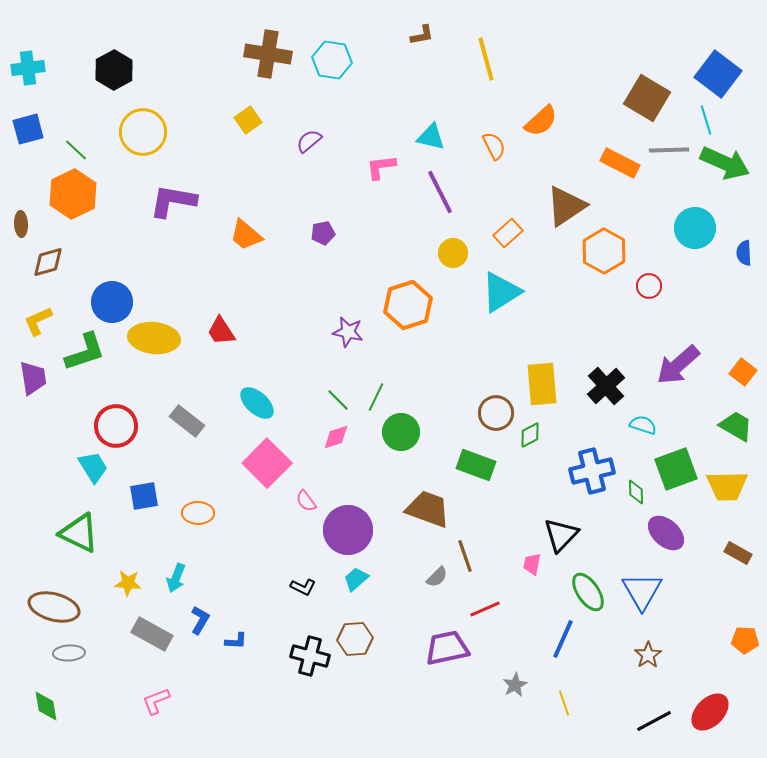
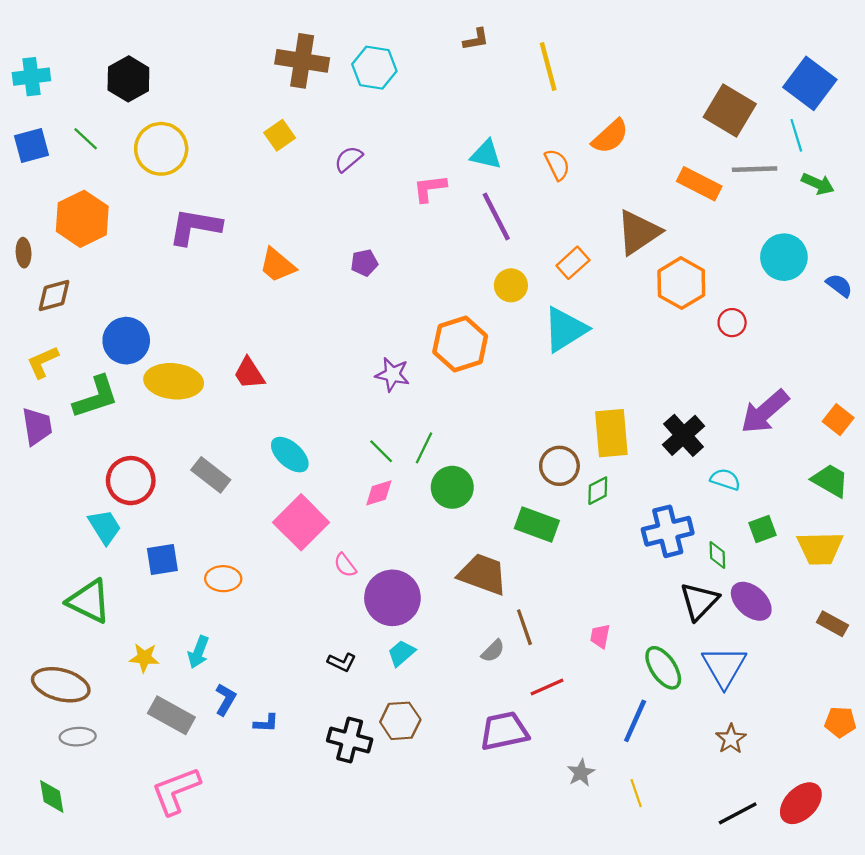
green line: (76, 150) -> (86, 139), moved
green arrow: (725, 163) -> (818, 184), size x0.6
blue semicircle: (744, 253) -> (839, 285), turned 130
green square: (676, 469) -> (762, 529), size x0.6
black triangle: (561, 535) -> (699, 601), moved
pink L-shape: (156, 701) -> (176, 791), size x1.6

